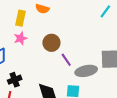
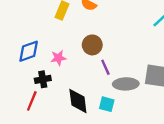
pink star: (20, 38) -> (58, 58), moved

